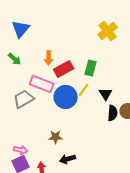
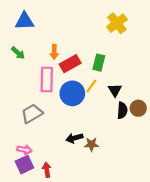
blue triangle: (21, 29) -> (24, 21), turned 48
pink rectangle: (42, 84) -> (47, 80), turned 70
gray trapezoid: (24, 99) -> (32, 114), moved
brown star: (56, 137) -> (91, 144), moved
black arrow: (68, 159) -> (74, 138), moved

